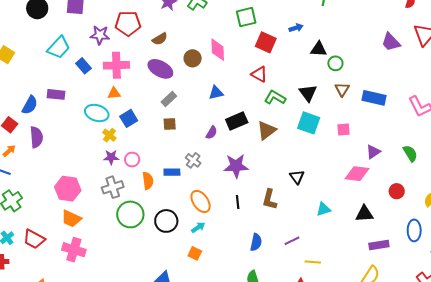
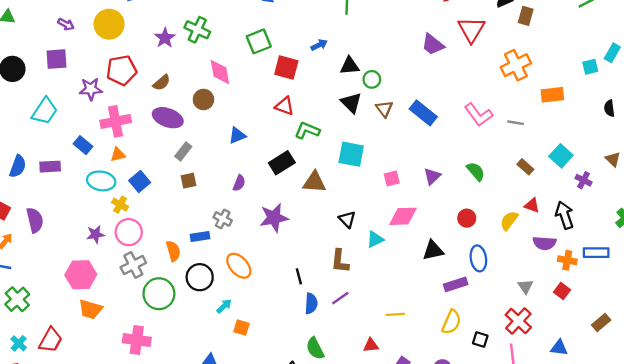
pink diamond: (218, 50) -> (220, 72), moved
blue rectangle: (83, 66) -> (83, 145), moved
black triangle: (308, 93) -> (351, 103), moved
blue rectangle: (374, 98) -> (423, 113), turned 35
blue semicircle: (30, 105) -> (18, 166), moved
black rectangle: (237, 121) -> (282, 163), moved
pink square: (344, 129) -> (392, 178), moved
brown triangle: (267, 130) -> (314, 182), moved, turned 50
purple star: (111, 157) -> (96, 234), moved
pink circle: (132, 160) -> (129, 232), moved, size x1.5
pink diamond: (357, 174) -> (403, 216), moved
brown L-shape: (270, 199) -> (340, 261), moved
black line: (238, 202) -> (299, 276), moved
cyan triangle: (323, 209) -> (375, 239), moved
black circle: (166, 221) -> (200, 277), moved
cyan arrow: (198, 227) -> (224, 306), moved
blue ellipse: (414, 230) -> (478, 258), moved
red trapezoid: (34, 239) -> (51, 340), turned -80
purple line: (292, 241) -> (340, 298), moved
pink cross: (74, 250) -> (137, 340), moved
yellow line: (313, 262) -> (395, 314), moved

